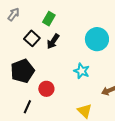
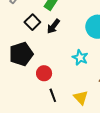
black line: (27, 107) -> (53, 95), moved, turned -48

